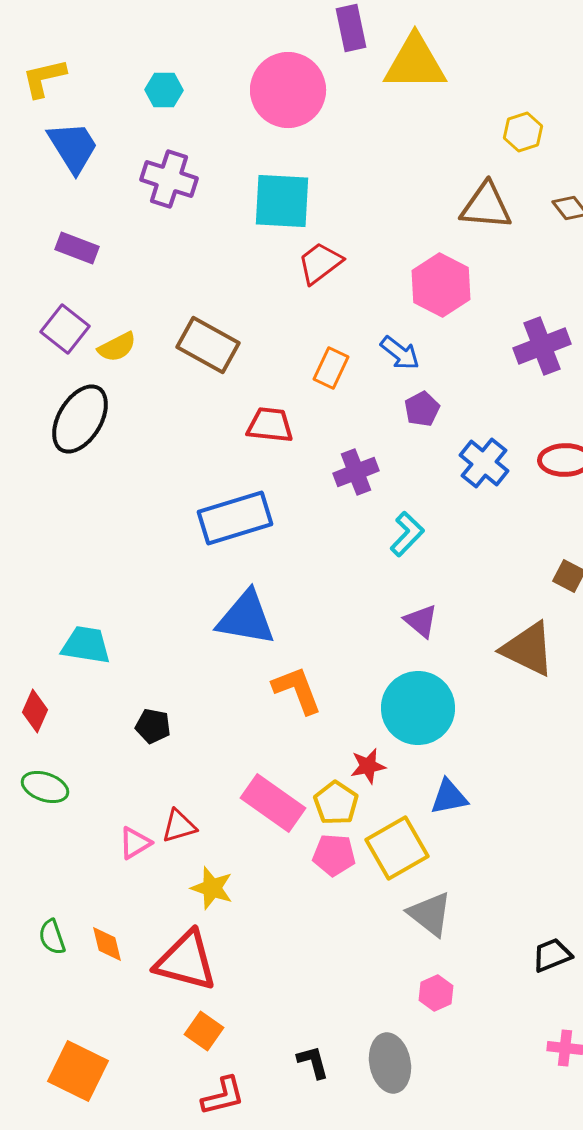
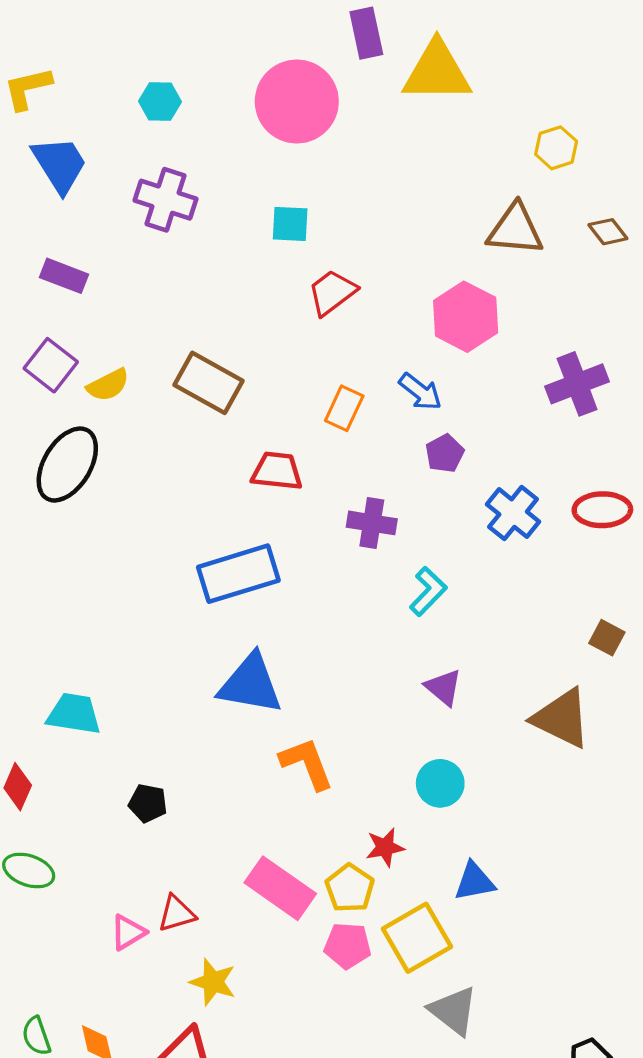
cyan square: (282, 201) -> (290, 224), size x0.6
purple cross: (356, 472) -> (372, 523), turned 30
cyan circle: (418, 708) -> (440, 783), size x0.6

